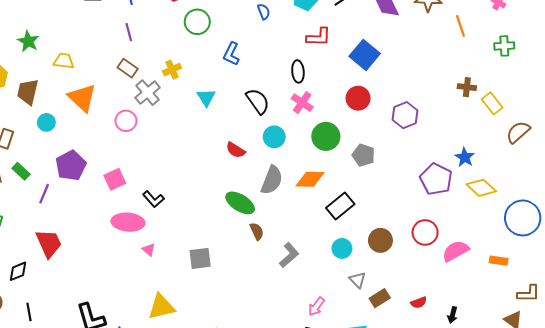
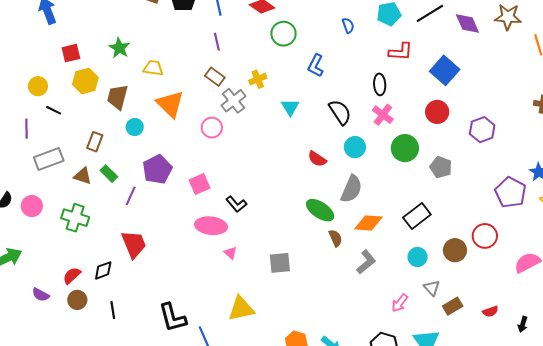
orange diamond: (310, 179) -> (368, 223), moved
red circle: (425, 232) -> (485, 236), moved
pink arrow: (316, 307) -> (400, 303), moved

